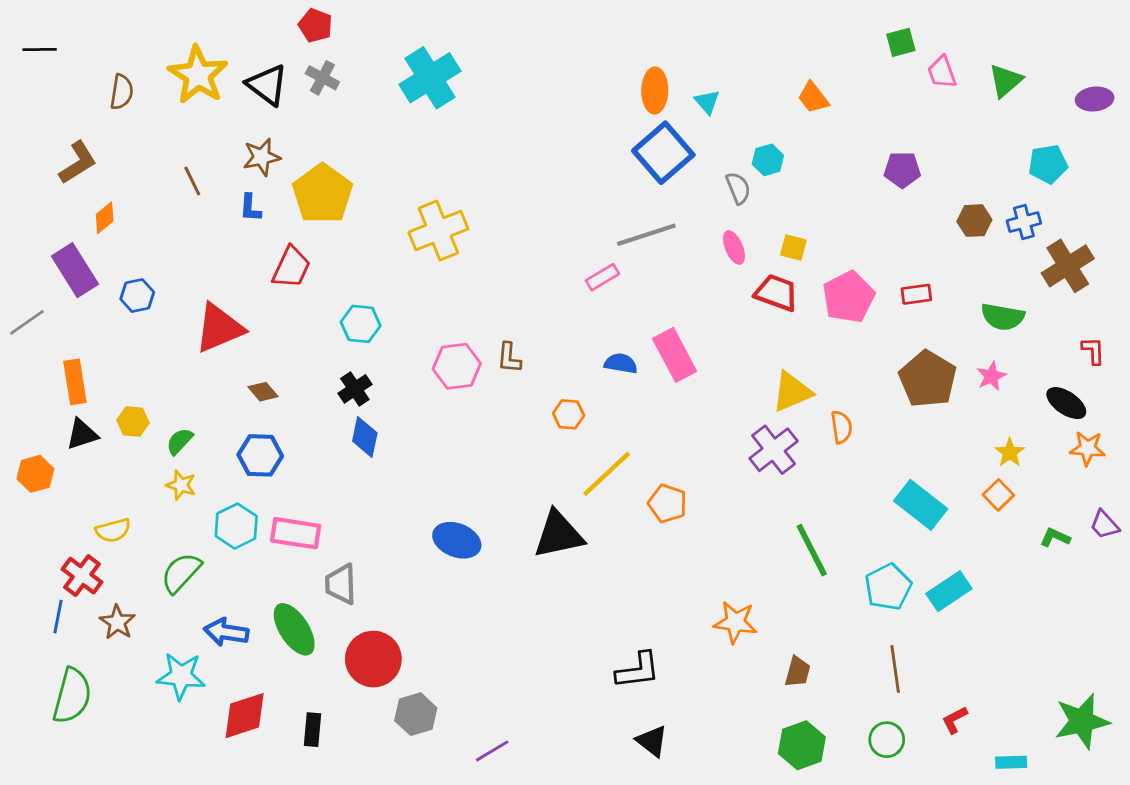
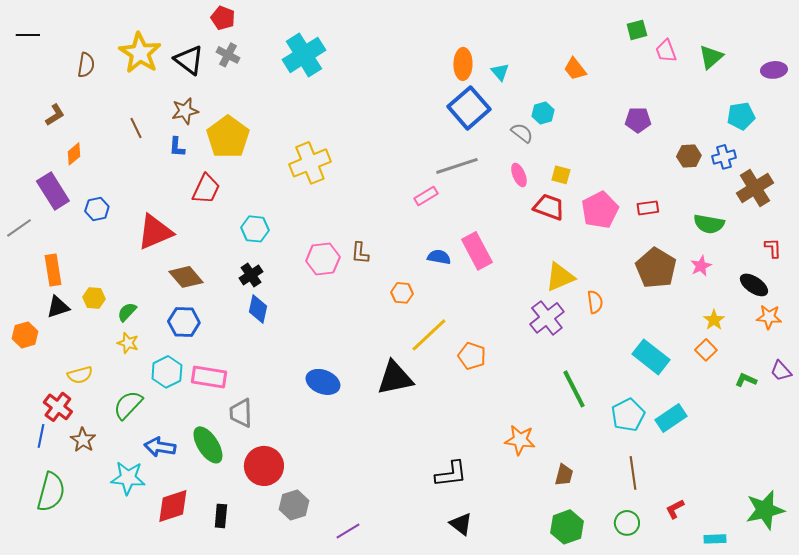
brown L-shape: (78, 163) -> (55, 115), size x0.7
gray semicircle: (738, 188) -> (522, 133), turned -30
brown diamond: (263, 392) -> (186, 277), size x1.6

